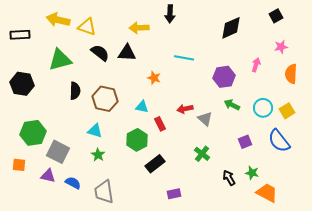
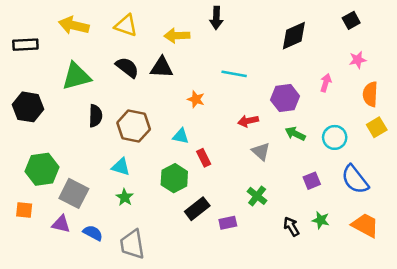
yellow triangle: (87, 27) -> (126, 25), moved
red arrow: (185, 109) -> (248, 121), moved
yellow square: (287, 111) -> (377, 127), moved
orange trapezoid: (267, 193) -> (365, 225), moved
purple rectangle: (174, 194) -> (228, 223), moved

